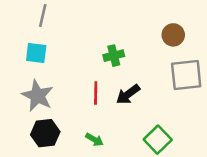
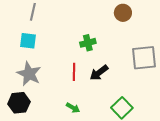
brown circle: (173, 35) -> (123, 13), moved
black hexagon: (45, 133) -> (19, 103), moved

